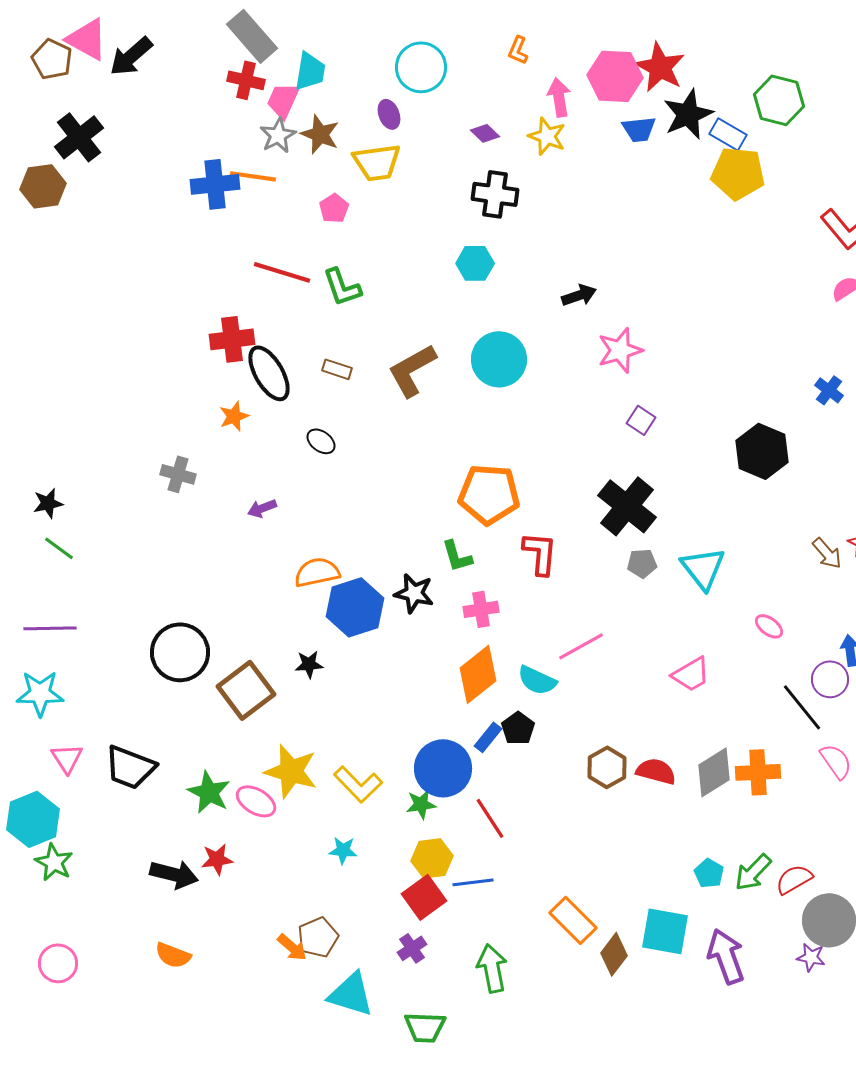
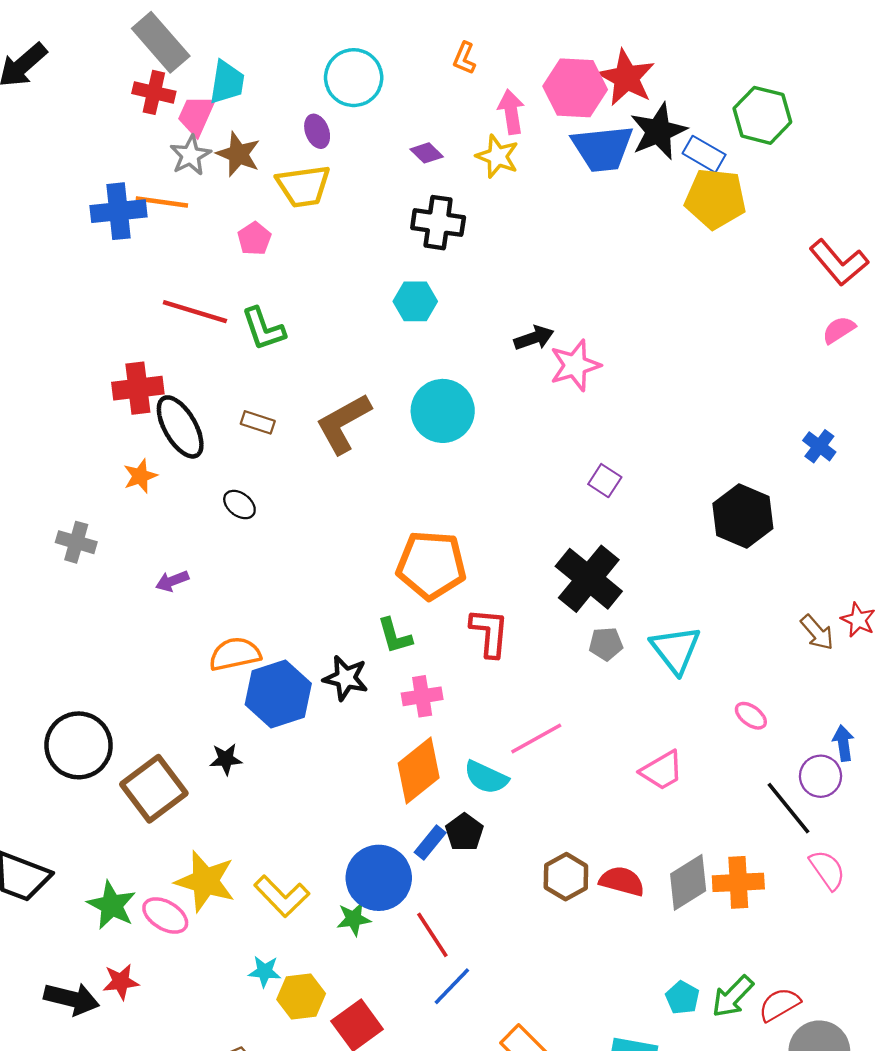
blue trapezoid: (639, 129) -> (602, 148), size x1.6
pink star: (620, 350) -> (575, 365), moved
yellow hexagon: (432, 858) -> (301, 997), moved
blue line: (473, 882) -> (452, 986), moved, turned -39

